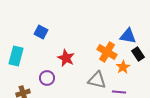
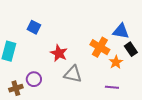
purple circle: (47, 78) -> (34, 79), moved
gray triangle: (97, 80) -> (73, 74), moved

